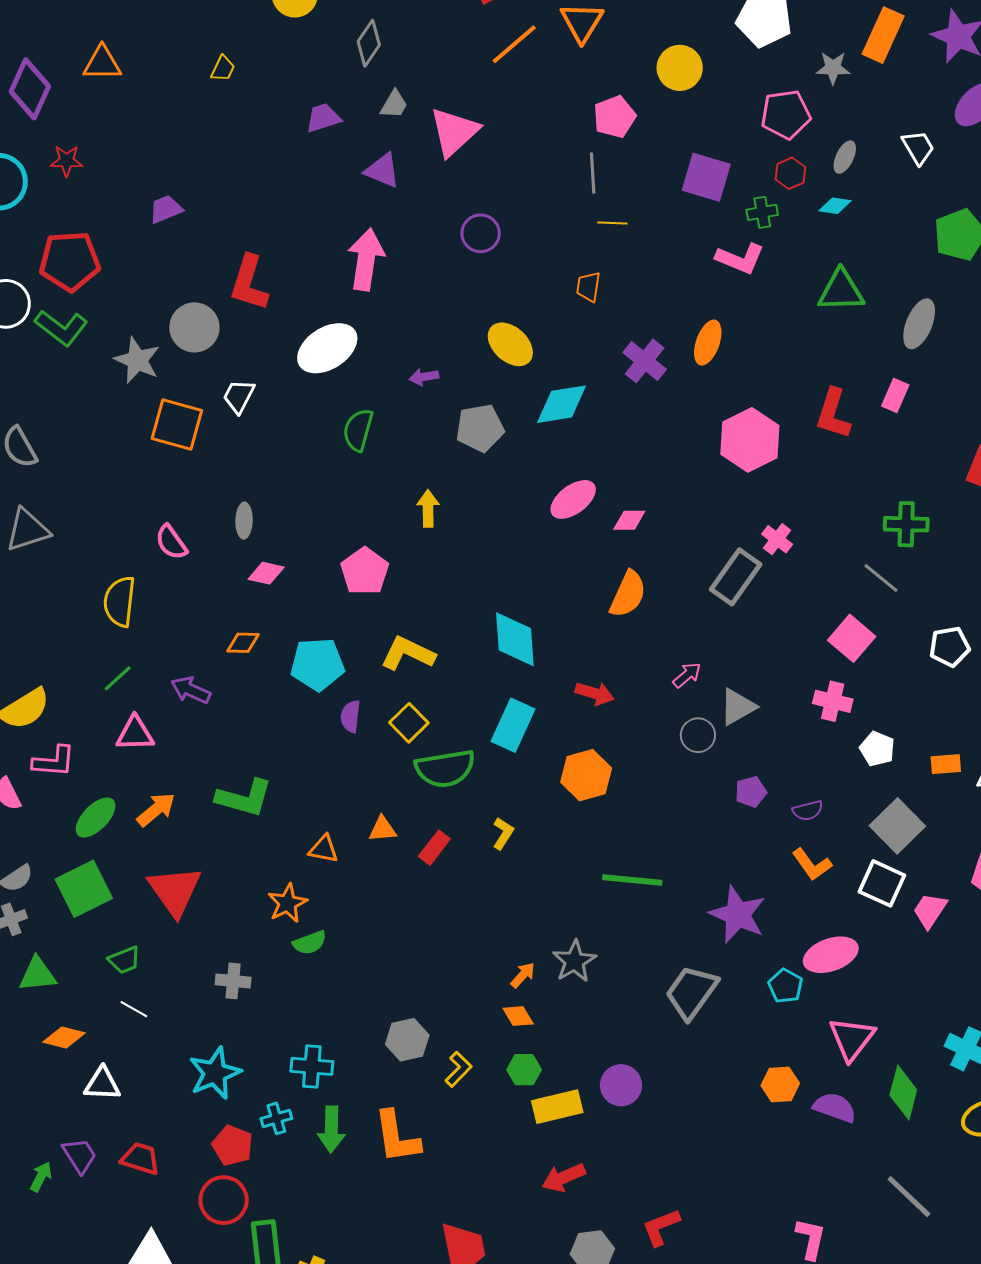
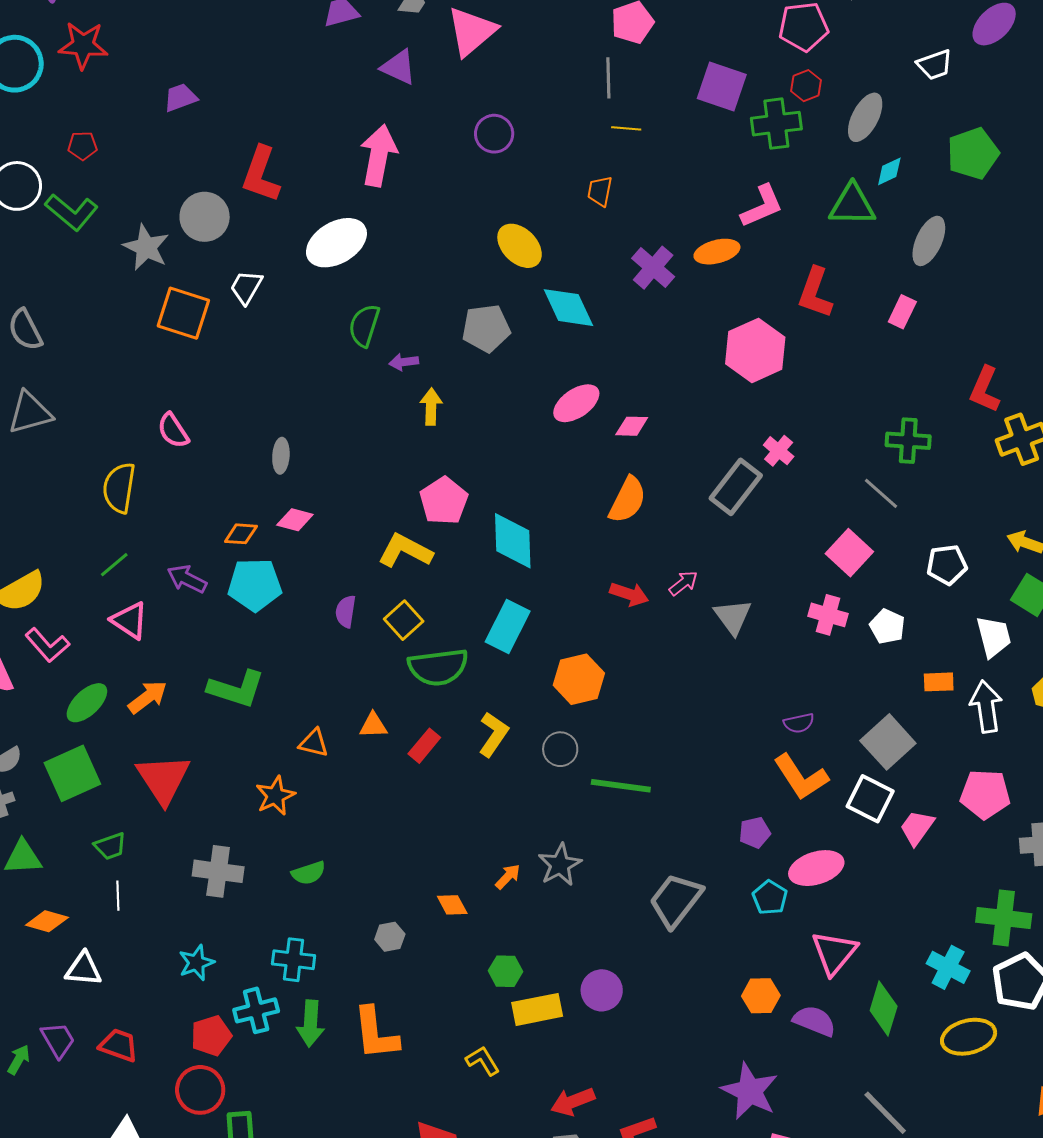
white trapezoid: (918, 147) -> (935, 65), turned 99
gray ellipse: (845, 157) -> (865, 117), moved, size x1.5
red star: (67, 161) -> (83, 45), size x1.5
cyan diamond: (835, 206) -> (889, 171), moved, turned -36
green cross: (762, 212) -> (776, 124), size x1.6
pink L-shape: (740, 259) -> (762, 206), moved, turned -48
red pentagon: (70, 261) -> (82, 146), size x0.5
orange ellipse: (708, 343) -> (717, 252), turned 54
purple arrow: (424, 377) -> (404, 362), moved
cyan diamond: (562, 404) -> (568, 308), turned 72
red L-shape: (833, 414) -> (815, 293), moved
gray ellipse: (244, 521) -> (281, 456), moved
pink pentagon: (365, 571) -> (444, 501), moved
pink diamond: (266, 573) -> (295, 520), moved
cyan pentagon: (317, 664) -> (255, 585), moved
red arrow: (595, 693) -> (629, 594), moved
gray triangle: (738, 707) -> (733, 617), turned -39
pink triangle: (135, 734) -> (129, 620), turned 33
gray circle: (698, 735) -> (560, 749), moved
white pentagon: (877, 749) -> (887, 626), moved
pink L-shape: (54, 761) -> (47, 645), turned 42
purple pentagon: (751, 792) -> (755, 833), moved
yellow L-shape: (503, 833) -> (494, 734), size x1.4
orange L-shape: (812, 864) -> (801, 777), size x1.4
purple star: (738, 915) -> (750, 1091), moved
green semicircle: (310, 943) -> (309, 873), moved
gray cross: (233, 981) -> (218, 871), size x1.4
white line: (134, 1009) -> (118, 896), turned 56
orange diamond: (518, 1016) -> (452, 905), moved
gray hexagon: (407, 1040) -> (390, 937), size x0.7
yellow L-shape: (459, 1069) -> (483, 1061), moved, turned -78
cyan star: (215, 1073) -> (196, 963), size x0.7
cyan cross: (276, 1118) -> (256, 1010), size x1.4
red pentagon: (233, 1145) -> (211, 1036), turned 30
red arrow: (564, 1178) -> (573, 1102), moved

